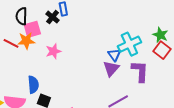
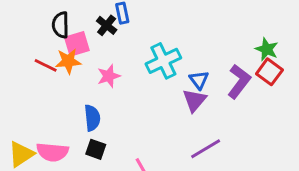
cyan cross: (129, 44) -> (163, 61), moved
purple L-shape: (140, 71) -> (239, 81), moved, turned 35
blue semicircle: (33, 85) -> (92, 118), moved

